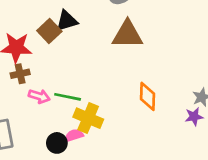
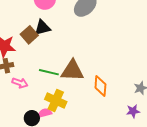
brown triangle: (127, 34) -> (72, 71), moved
green line: (68, 97) -> (49, 72), moved
purple star: (194, 117) -> (133, 111), moved

